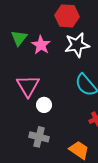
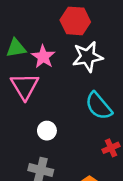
green triangle: (19, 38) -> (16, 48), turned 42
pink triangle: (28, 86) -> (25, 86), moved

